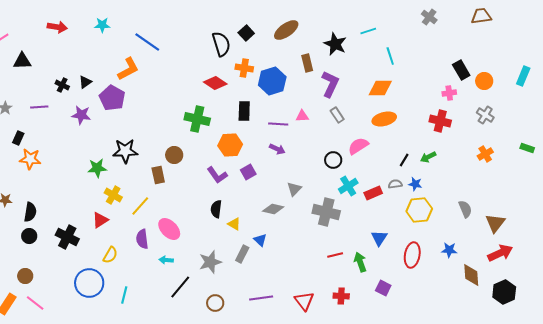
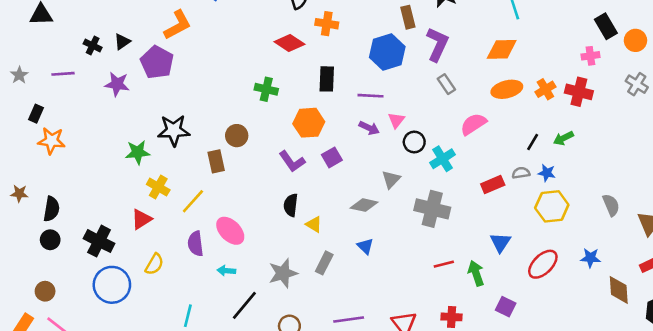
blue hexagon: (272, 81) -> (387, 52), moved
pink triangle: (302, 116) -> (396, 120), moved, turned -48
green cross: (197, 119) -> (266, 89), size x0.7
orange cross: (485, 154) -> (545, 89), moved
black circle: (333, 160) -> (414, 142), moved
cyan cross: (348, 186) -> (443, 159), moved
blue triangle: (260, 240) -> (365, 246), moved
red ellipse: (412, 255) -> (543, 264), turned 35
blue circle: (89, 283) -> (112, 285), moved
cyan line: (124, 295) -> (188, 316), moved

